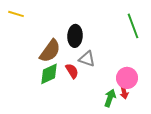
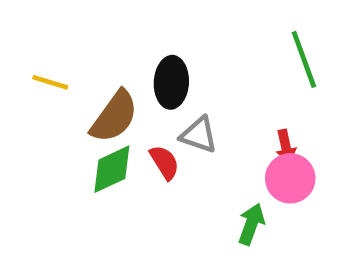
yellow line: (16, 14) -> (50, 82), moved
red arrow: (124, 92) -> (286, 146), moved

